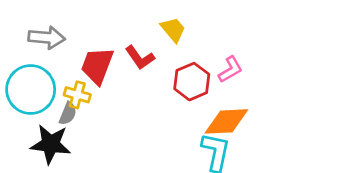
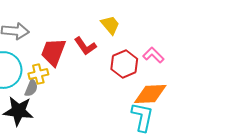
pink L-shape: (230, 70) -> (153, 55), turned -105
yellow cross: (77, 95) -> (38, 74), turned -30

